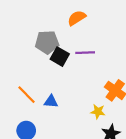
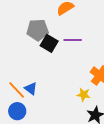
orange line: (27, 95) -> (17, 90), moved
blue triangle: (51, 101) -> (31, 89), moved, turned 32

